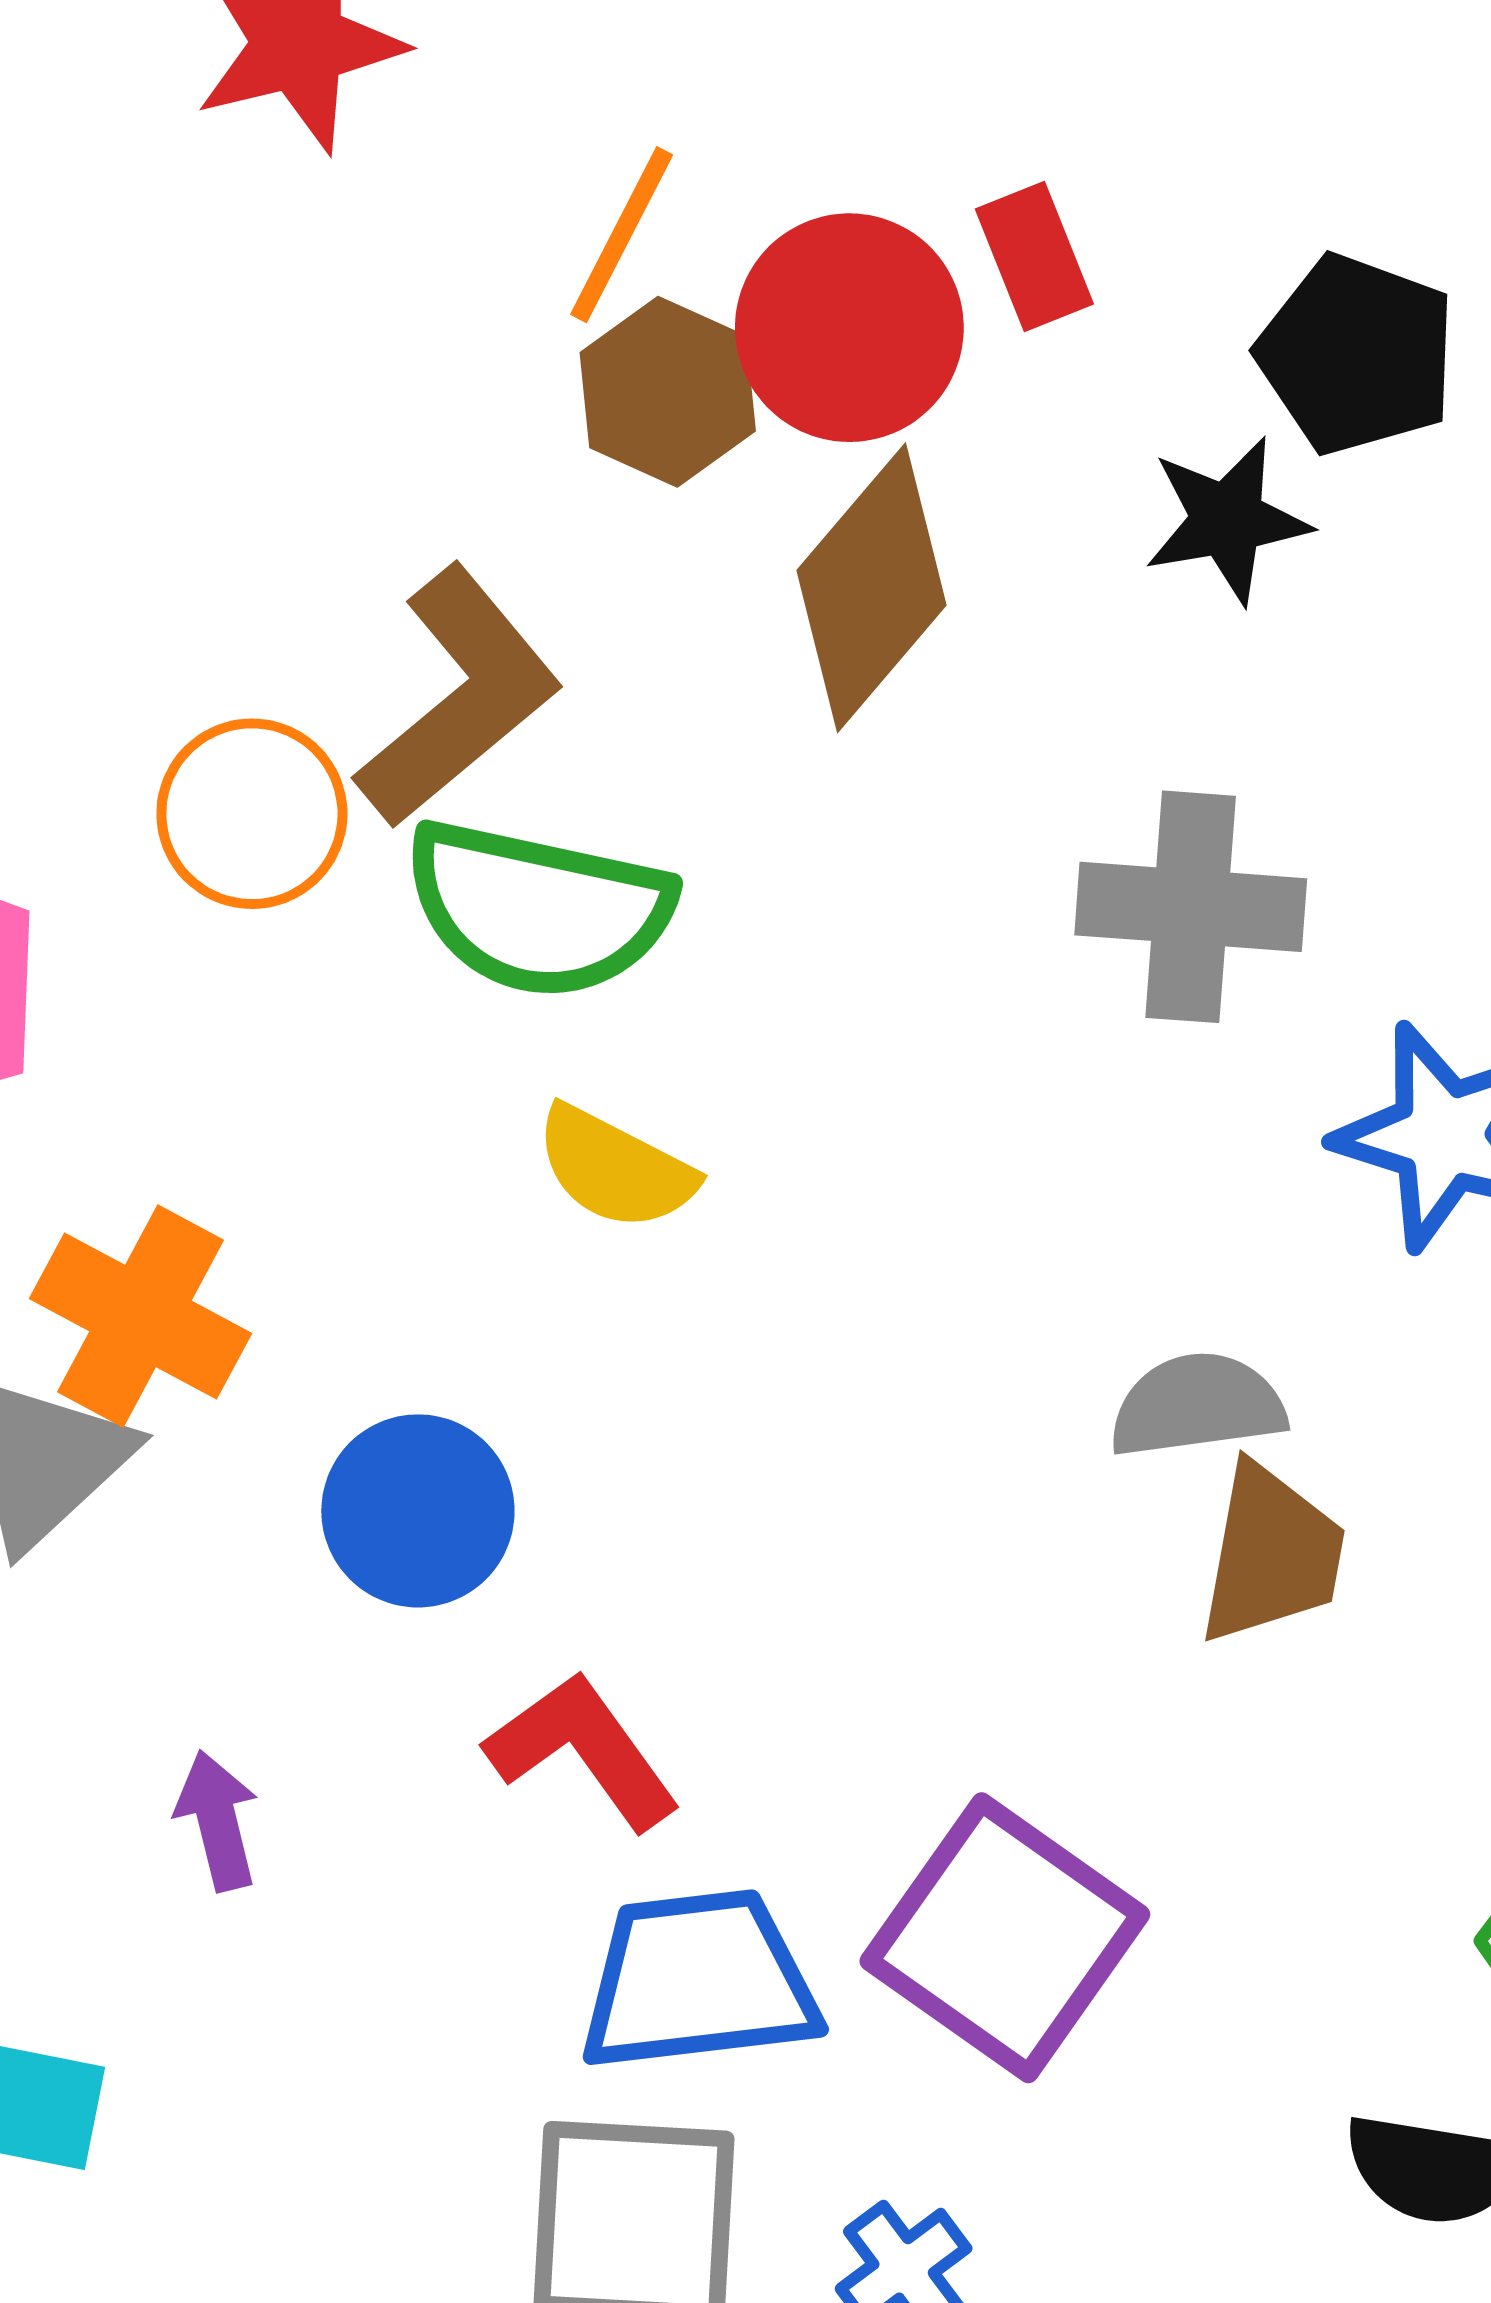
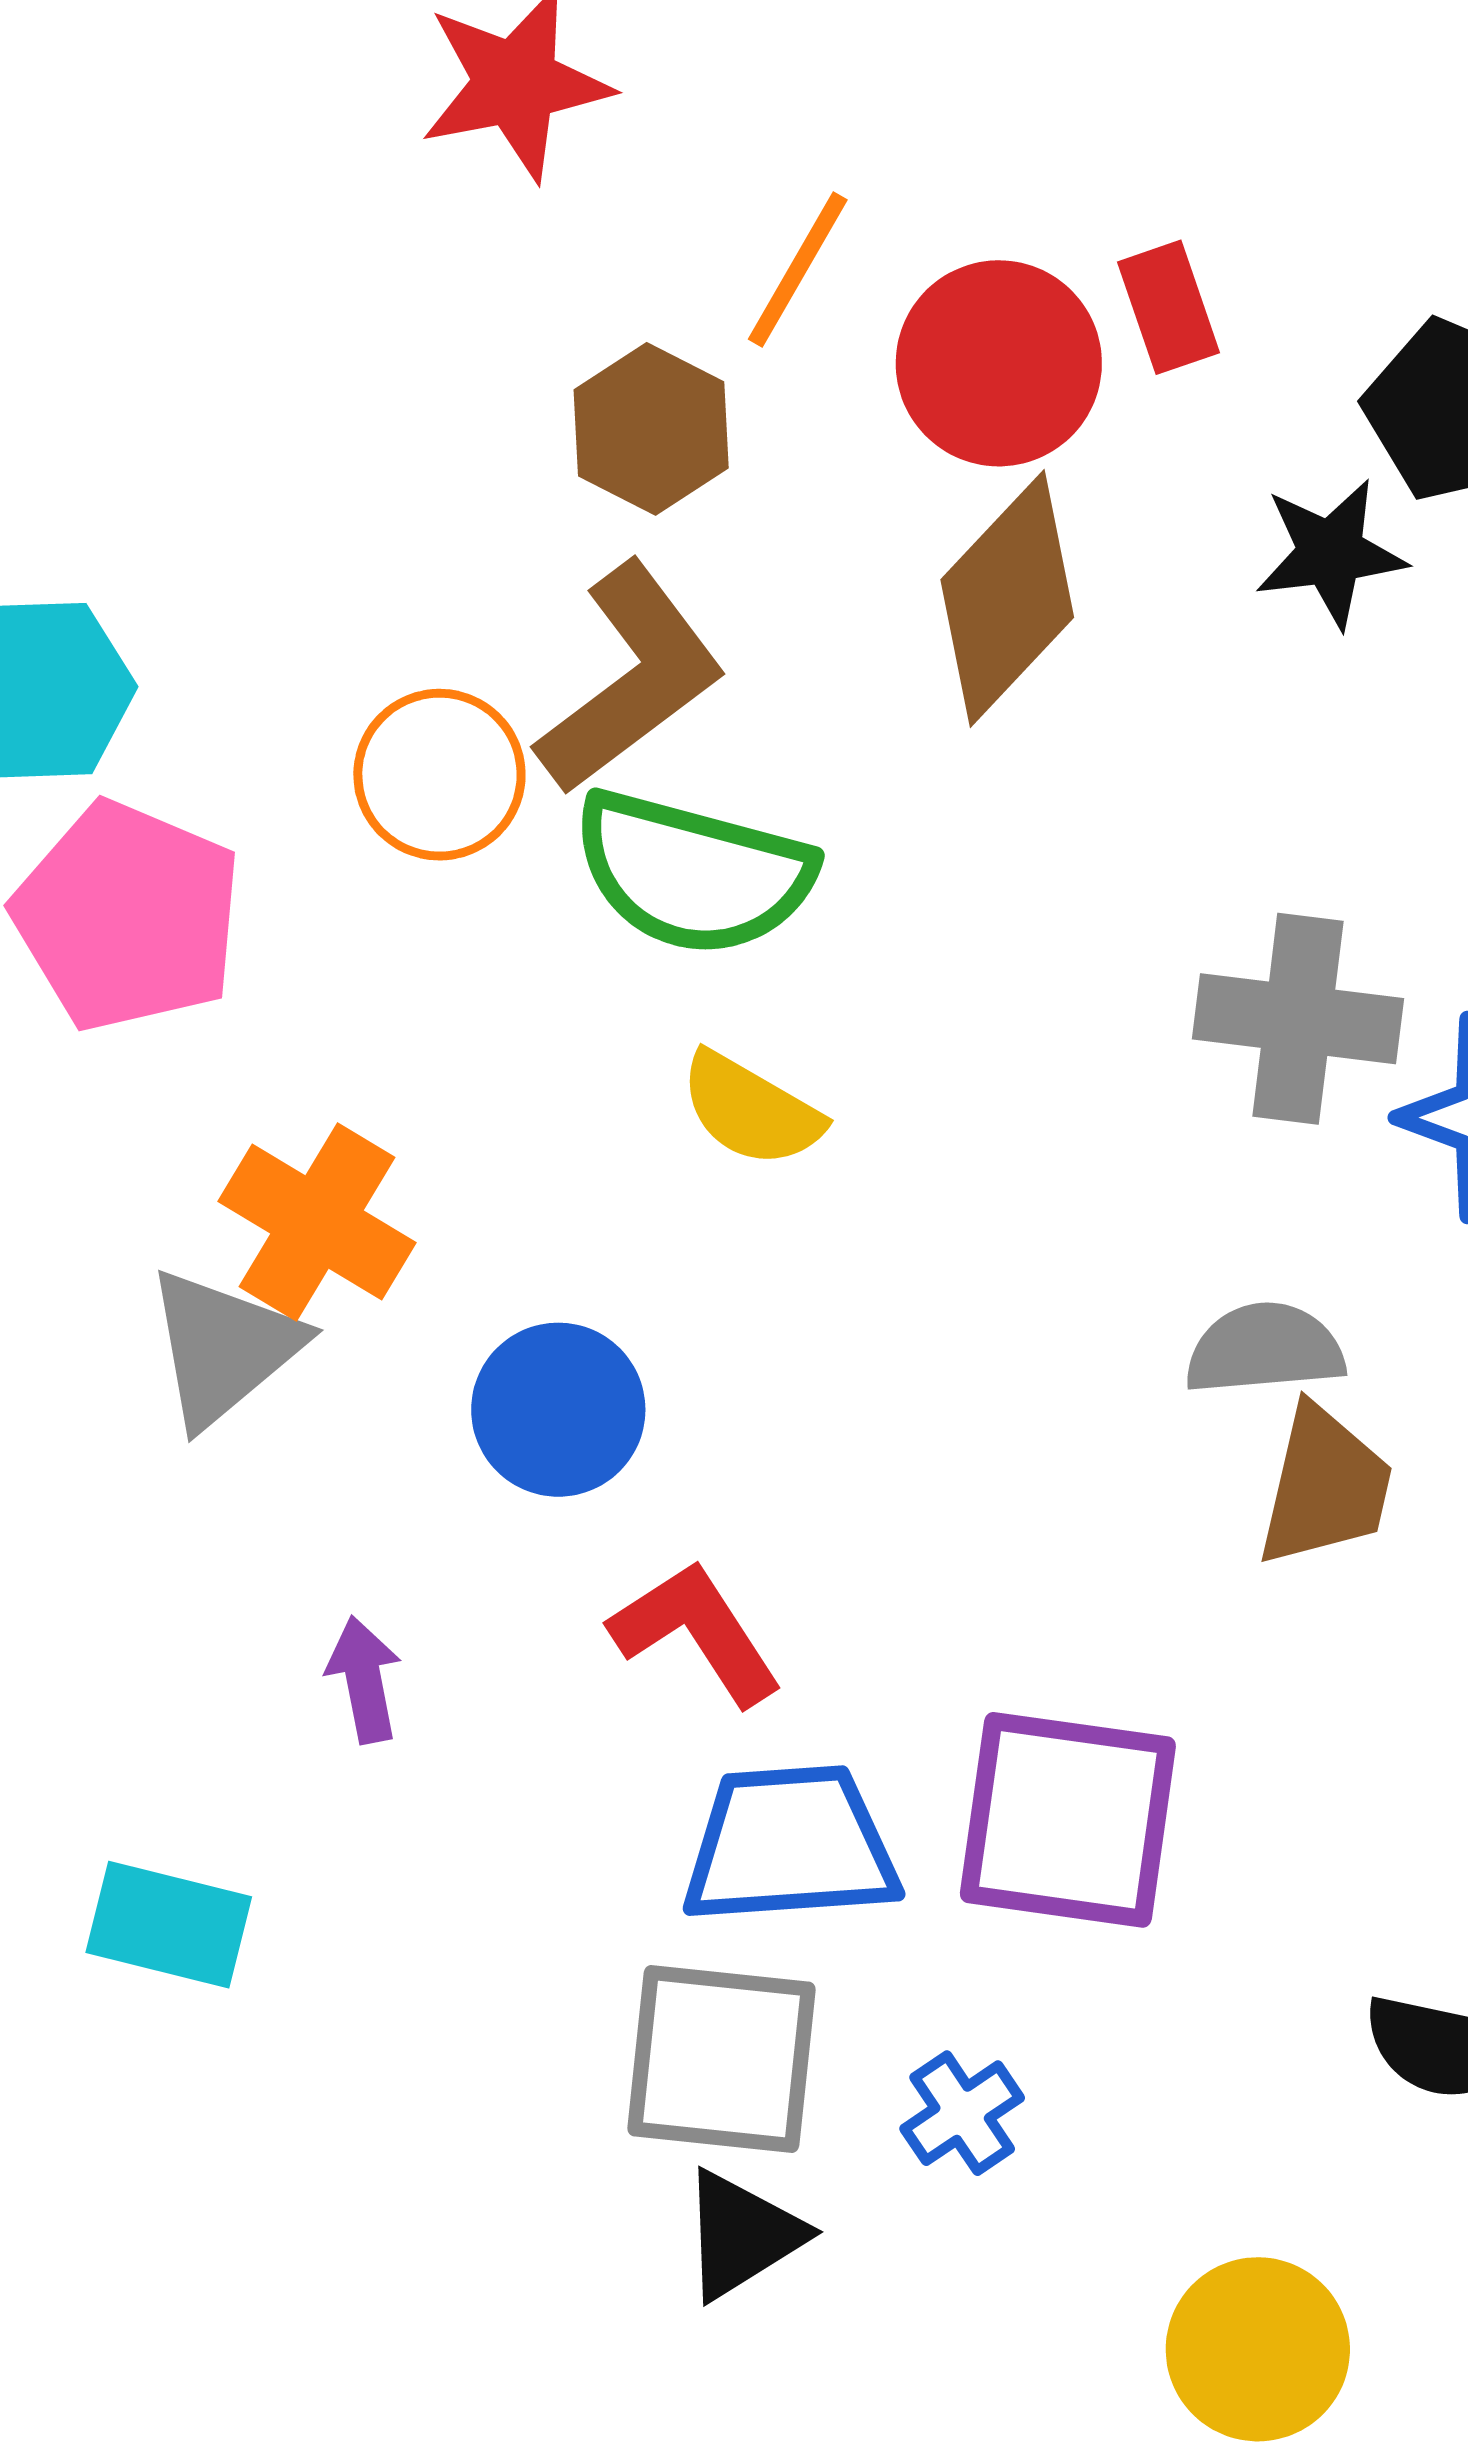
brown hexagon: (668, 392) -> (651, 429), moved
gray cross: (1191, 907) -> (1298, 1019), moved
purple square: (1005, 1938) -> (1068, 1820), turned -30

